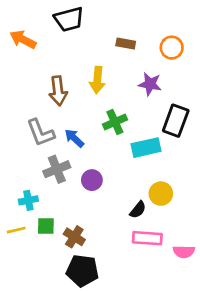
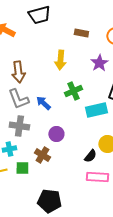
purple star: (150, 84) -> (99, 63), turned 30
brown arrow: (58, 91) -> (18, 72), moved
gray cross: (57, 169) -> (19, 126), moved, turned 30
brown cross: (74, 237) -> (42, 155), moved

